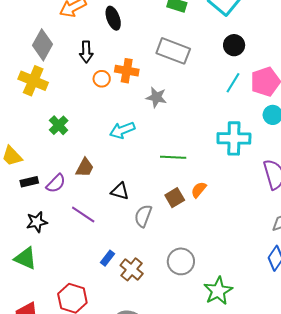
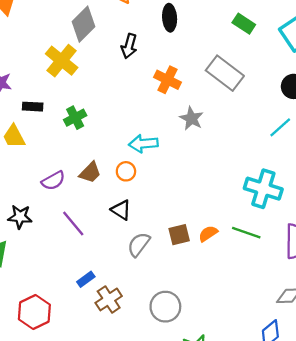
orange circle: (102, 79) -> (126, 171), moved
green line: (173, 157) -> (246, 233), moved
black rectangle: (29, 182) -> (33, 107), moved

